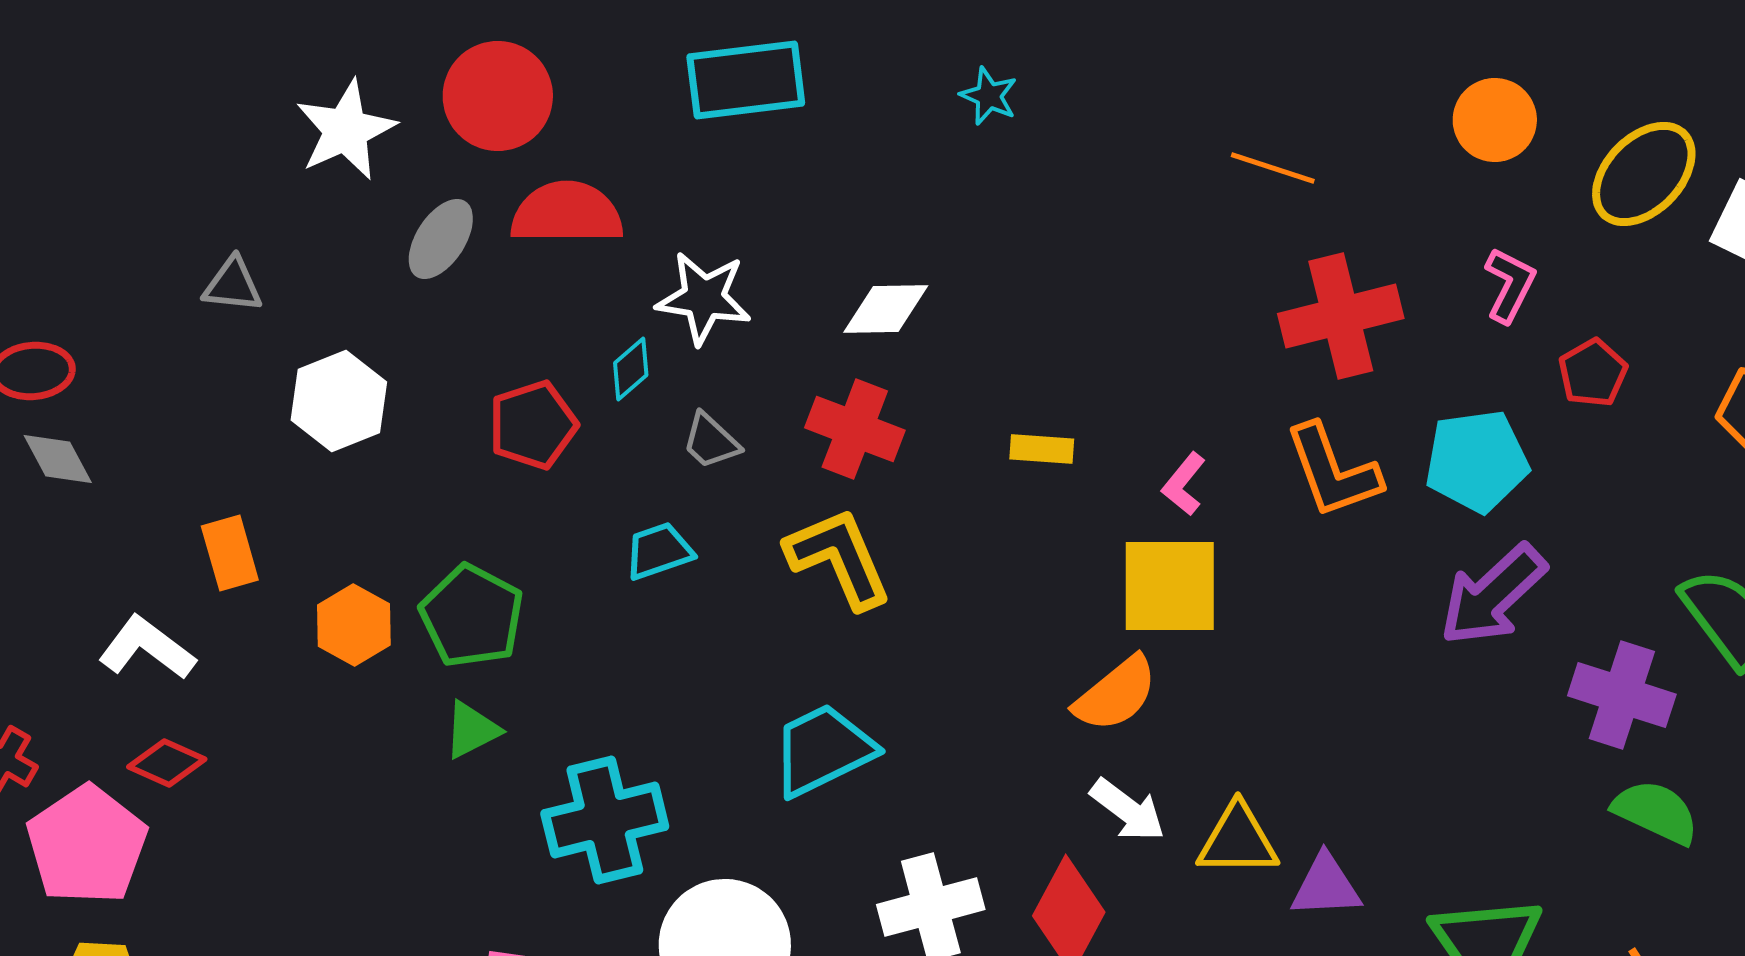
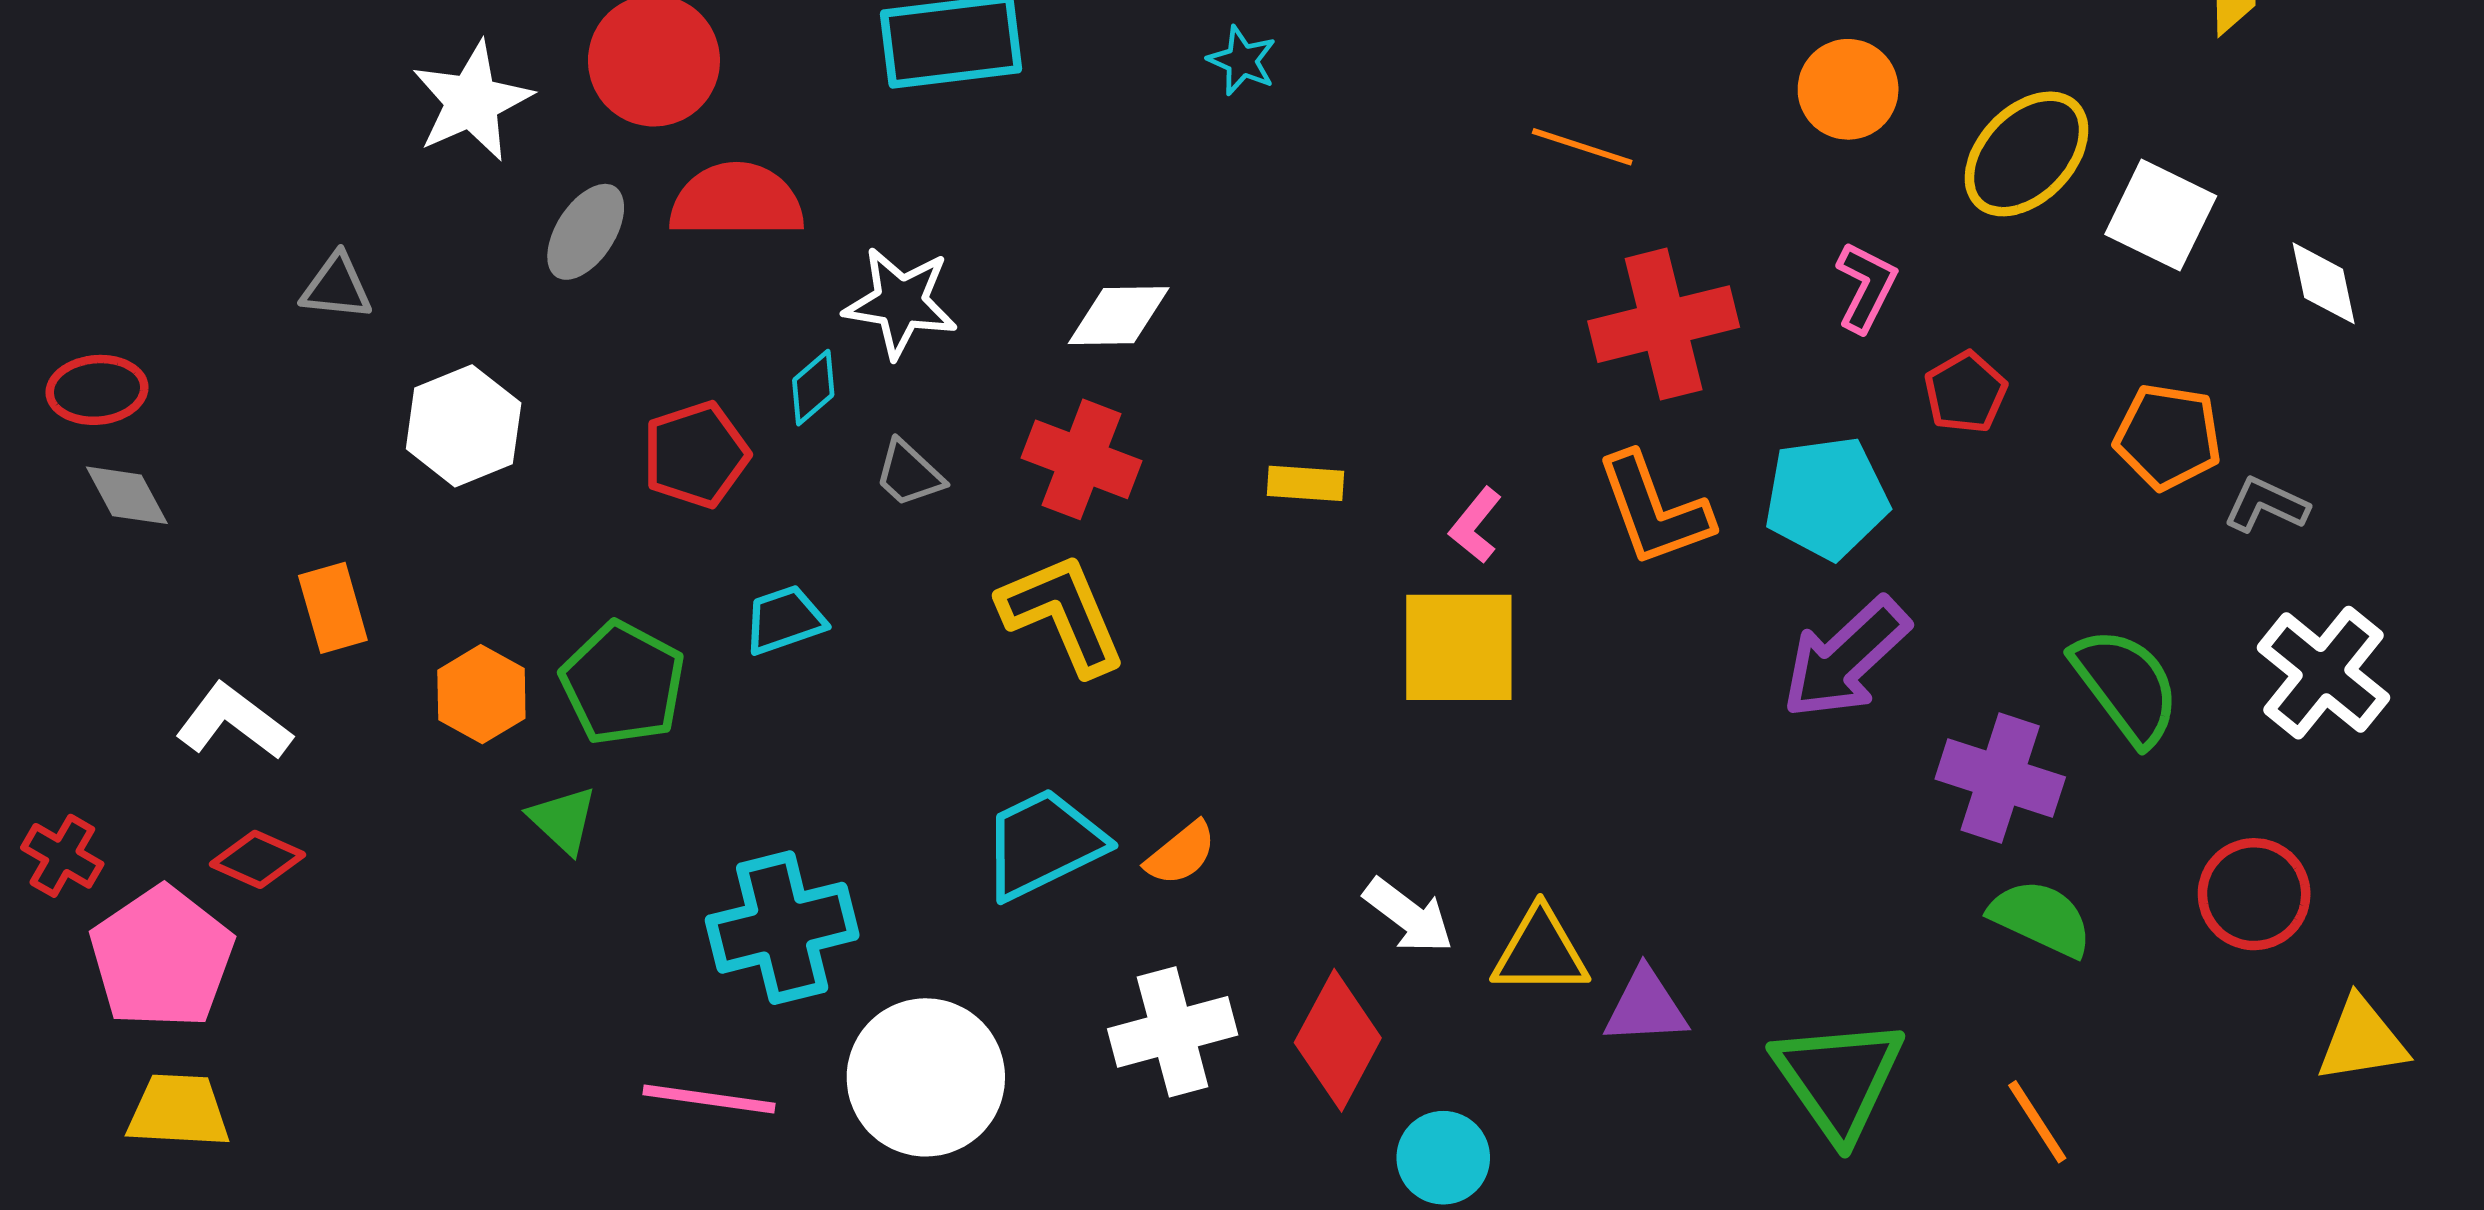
cyan trapezoid: (659, 551) -> (784, 620), moved
orange semicircle: (1116, 694) -> (1181, 853), moved, size x0.7
green triangle: (472, 730) -> (563, 820), moved, turned -50

